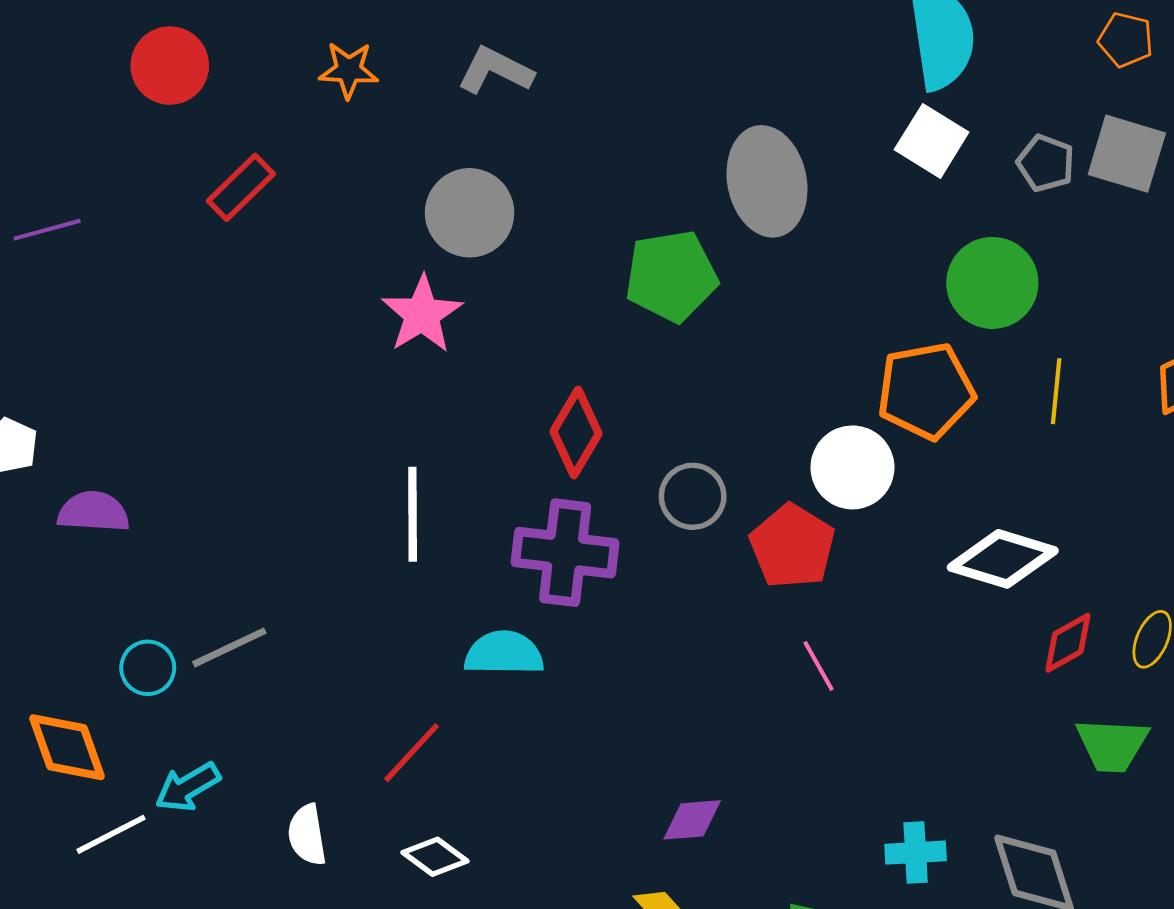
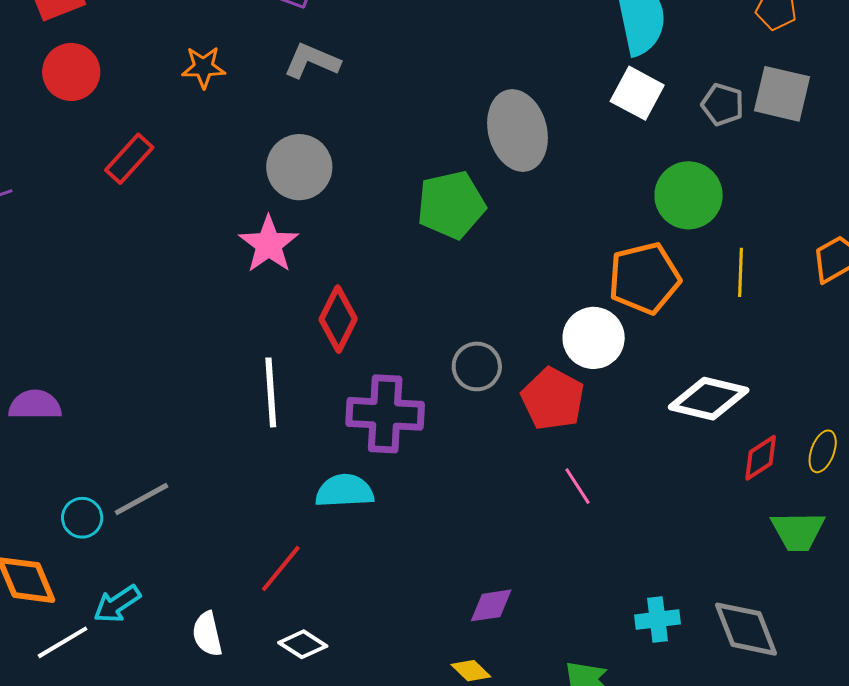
red diamond: (576, 433) -> (338, 319), moved

